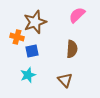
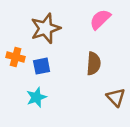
orange cross: (17, 37) -> (16, 57), moved
brown triangle: (65, 80) -> (116, 97), moved

